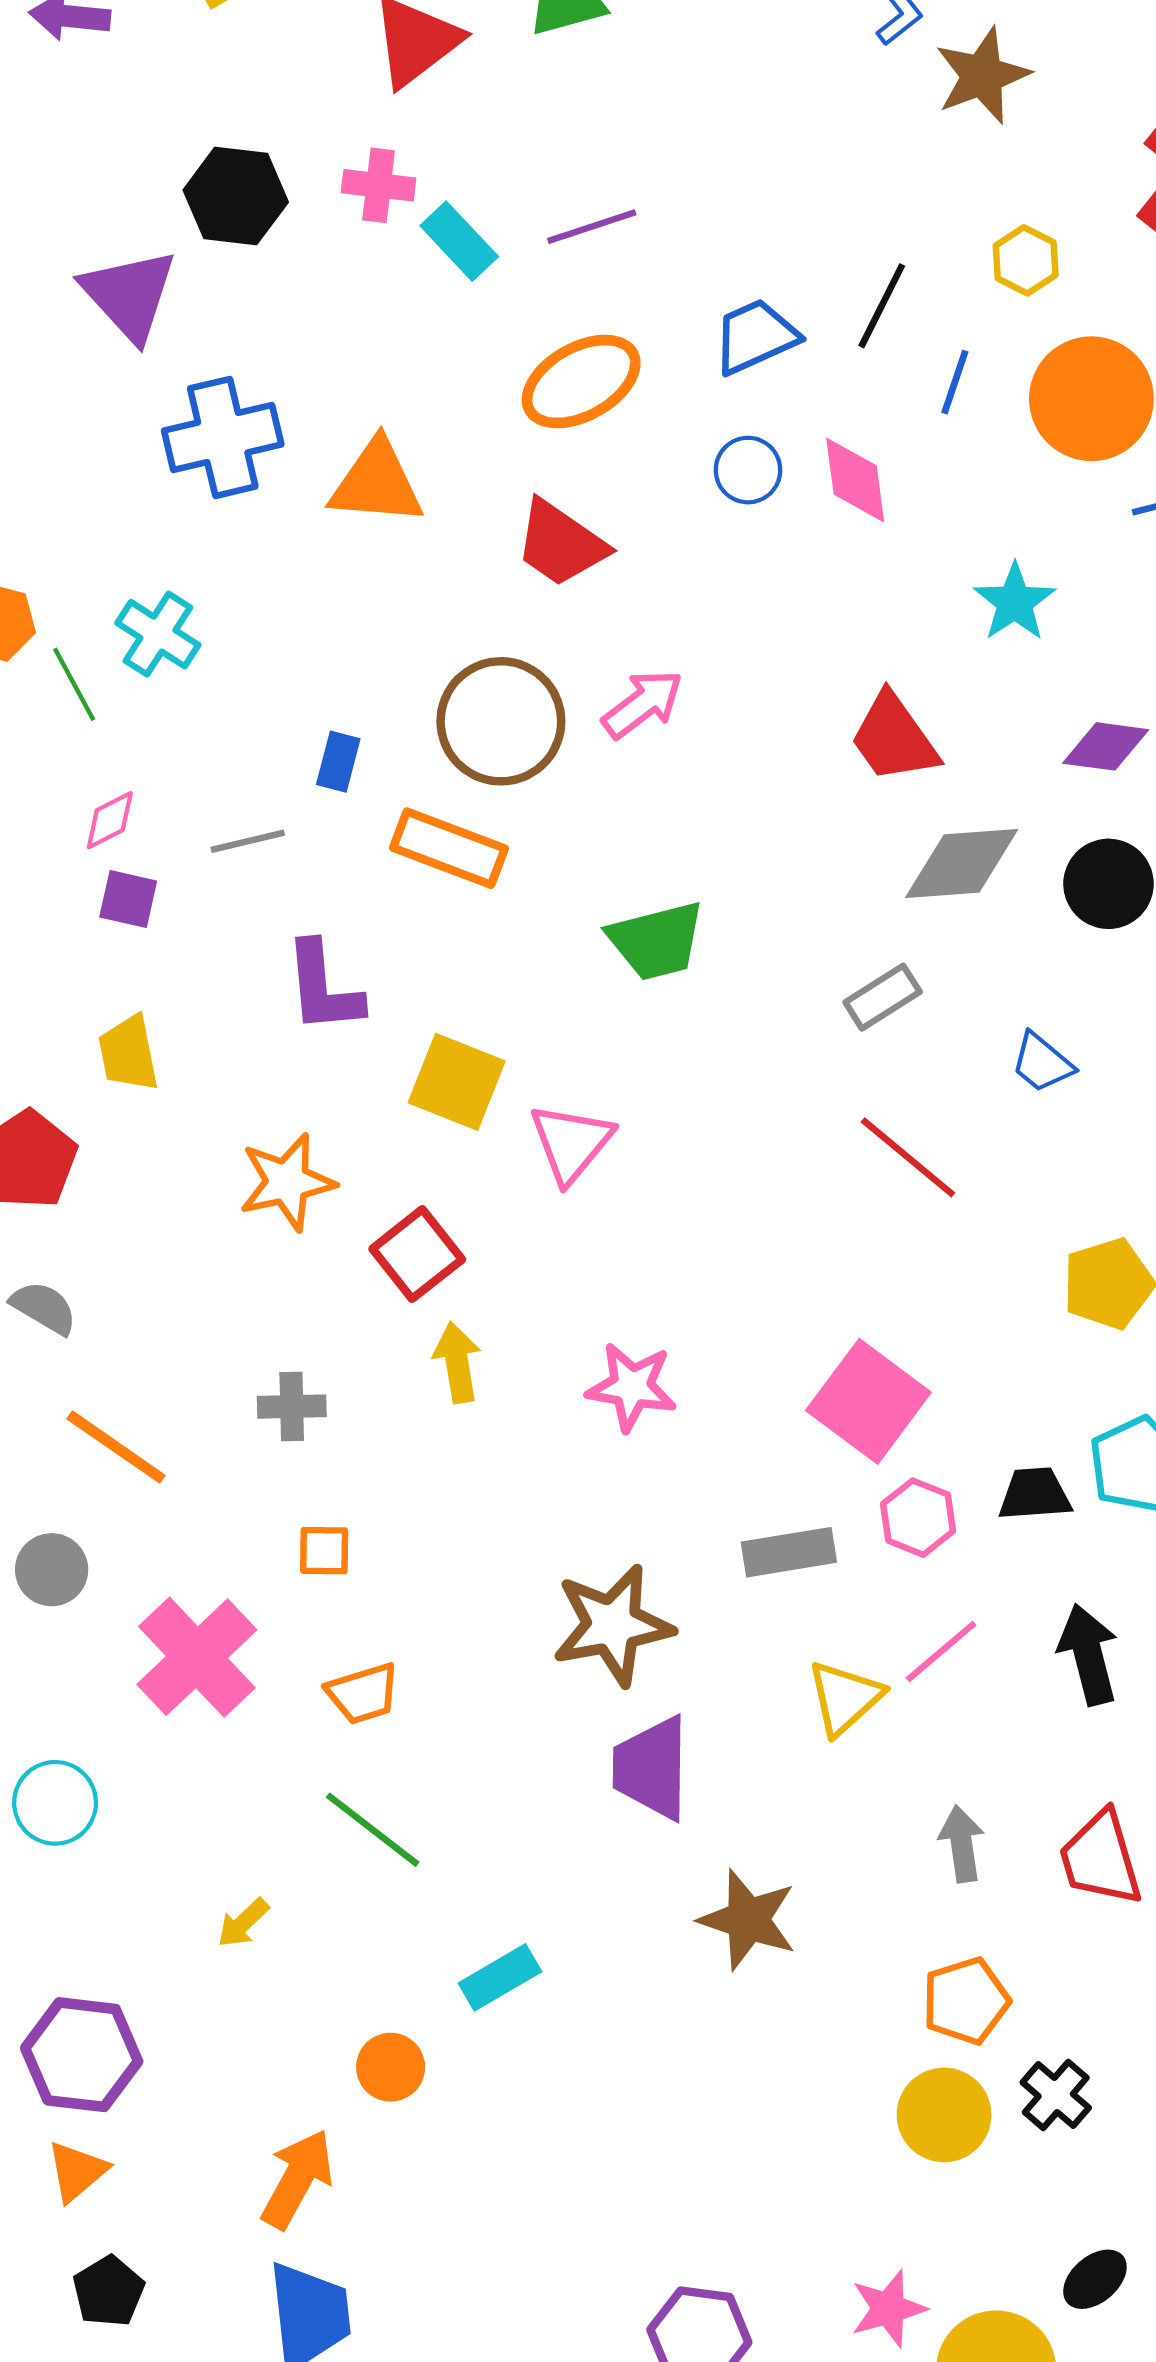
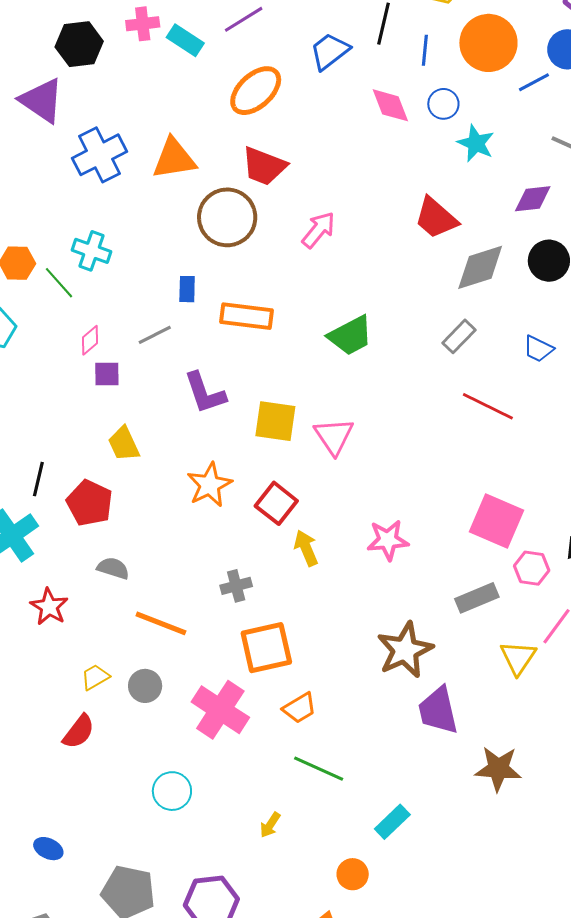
blue circle: (748, 470) -> (443, 104), moved
brown circle: (501, 721) -> (227, 217), moved
orange square: (324, 1551) -> (266, 648), size x2.0

